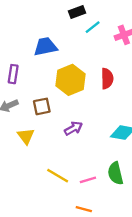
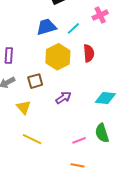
cyan line: (93, 27) -> (73, 28), moved
blue trapezoid: (45, 47) -> (46, 27), moved
yellow line: (58, 176) -> (32, 139), moved

